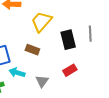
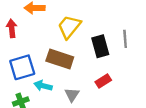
brown rectangle: (32, 50) -> (60, 59), size x1.6

